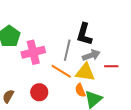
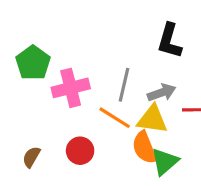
black L-shape: (84, 34) -> (170, 41), moved
orange semicircle: (80, 90) -> (144, 148), size x1.5

